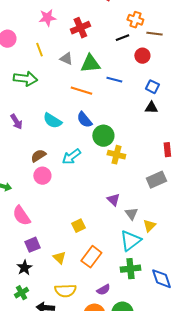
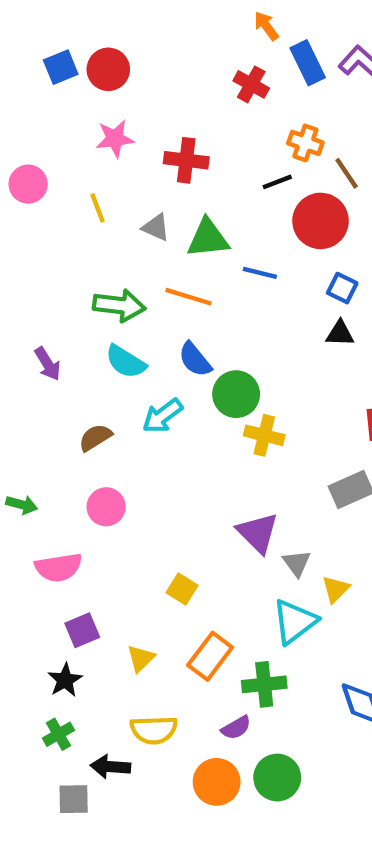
red cross: (80, 28) -> (186, 160), turned 30
brown line: (154, 34) -> (347, 173), turned 49
red circle: (142, 56) -> (321, 221), size x1.6
green arrow: (25, 79) -> (119, 305), moved
cyan arrow: (71, 157) -> (162, 416), moved
pink circle: (42, 176) -> (106, 507), moved
purple triangle: (113, 200) -> (258, 533), size x1.5
pink semicircle: (21, 216) -> (58, 567), turned -65
yellow square: (78, 226) -> (182, 589), turned -32
yellow triangle: (59, 258) -> (141, 658), turned 32
green cross: (130, 269) -> (264, 684), moved

